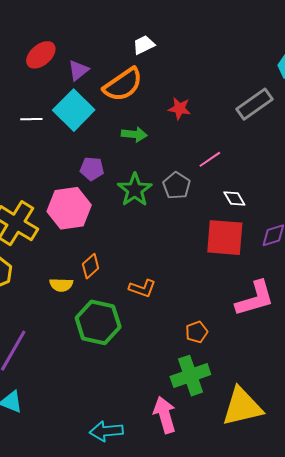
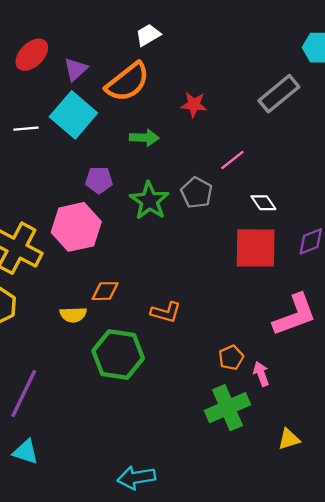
orange diamond: (91, 266) -> (105, 291), turned 45
yellow triangle: (242, 407) -> (289, 439), size x0.5
pink arrow: (165, 415) -> (261, 374), moved, size x0.6

